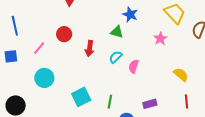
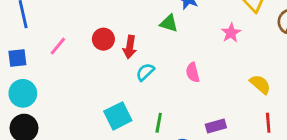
red circle: (64, 34) -> (103, 39), moved
cyan semicircle: (116, 57) -> (145, 72), moved
pink semicircle: (134, 66) -> (193, 72), turned -32
cyan circle: (44, 78) -> (23, 93), moved

